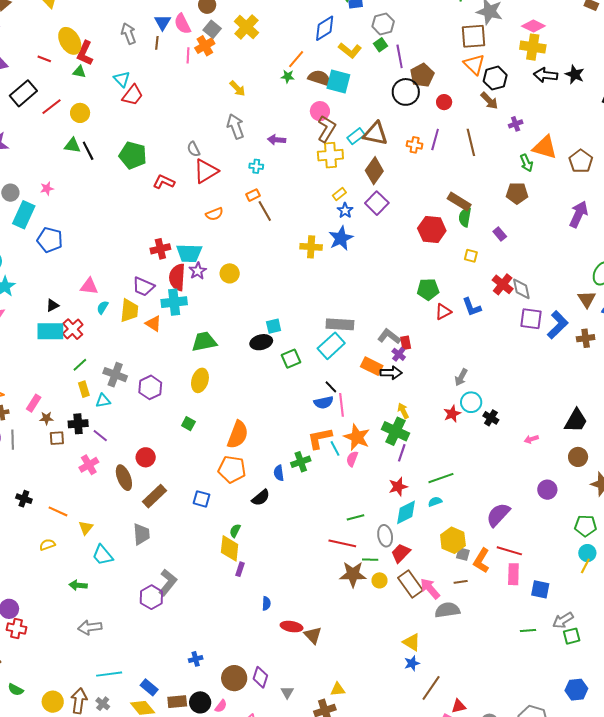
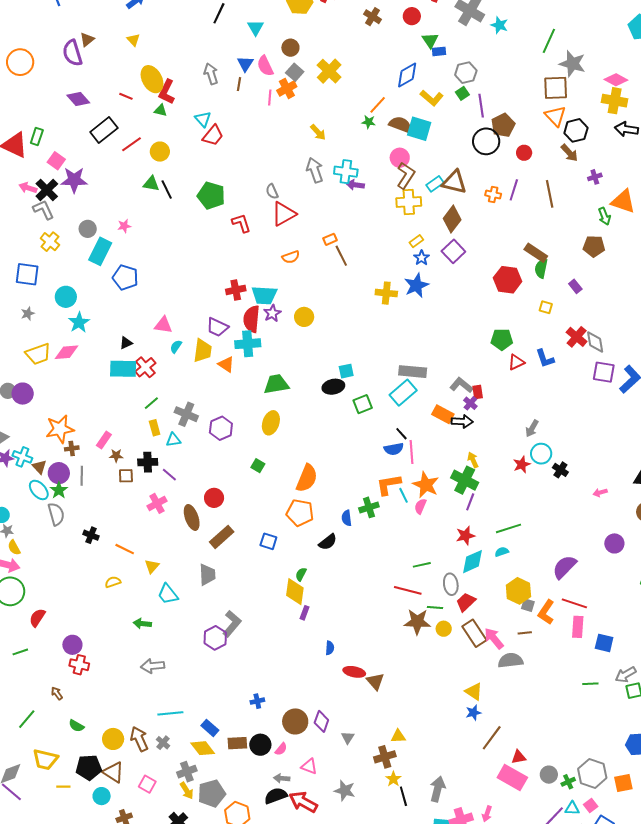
cyan cross: (256, 166) -> (346, 172), moved, size x1.6
red L-shape: (164, 182) -> (241, 223), turned 45
brown arrow: (79, 701) -> (139, 739), turned -35

